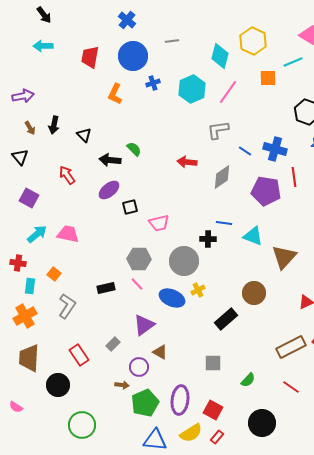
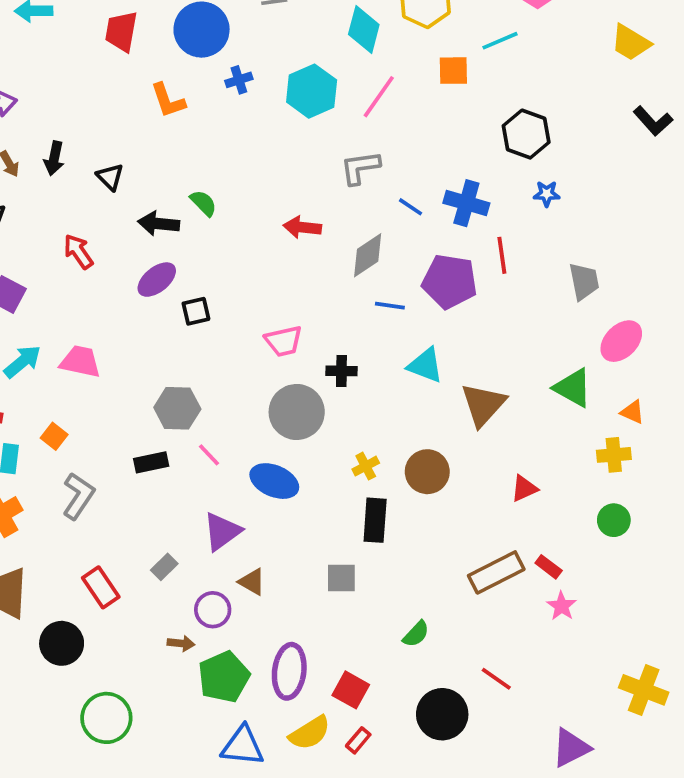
orange L-shape: (115, 94) -> (168, 100), turned -45
pink trapezoid: (159, 223) -> (284, 341), moved
blue line: (224, 223) -> (390, 306), moved
gray hexagon: (139, 259) -> (177, 408), moved
yellow cross: (198, 290) -> (366, 466), moved
black rectangle: (226, 319) -> (375, 520), turned -45
gray square: (213, 363) -> (341, 578), moved
red line: (291, 387) -> (496, 679), moved

